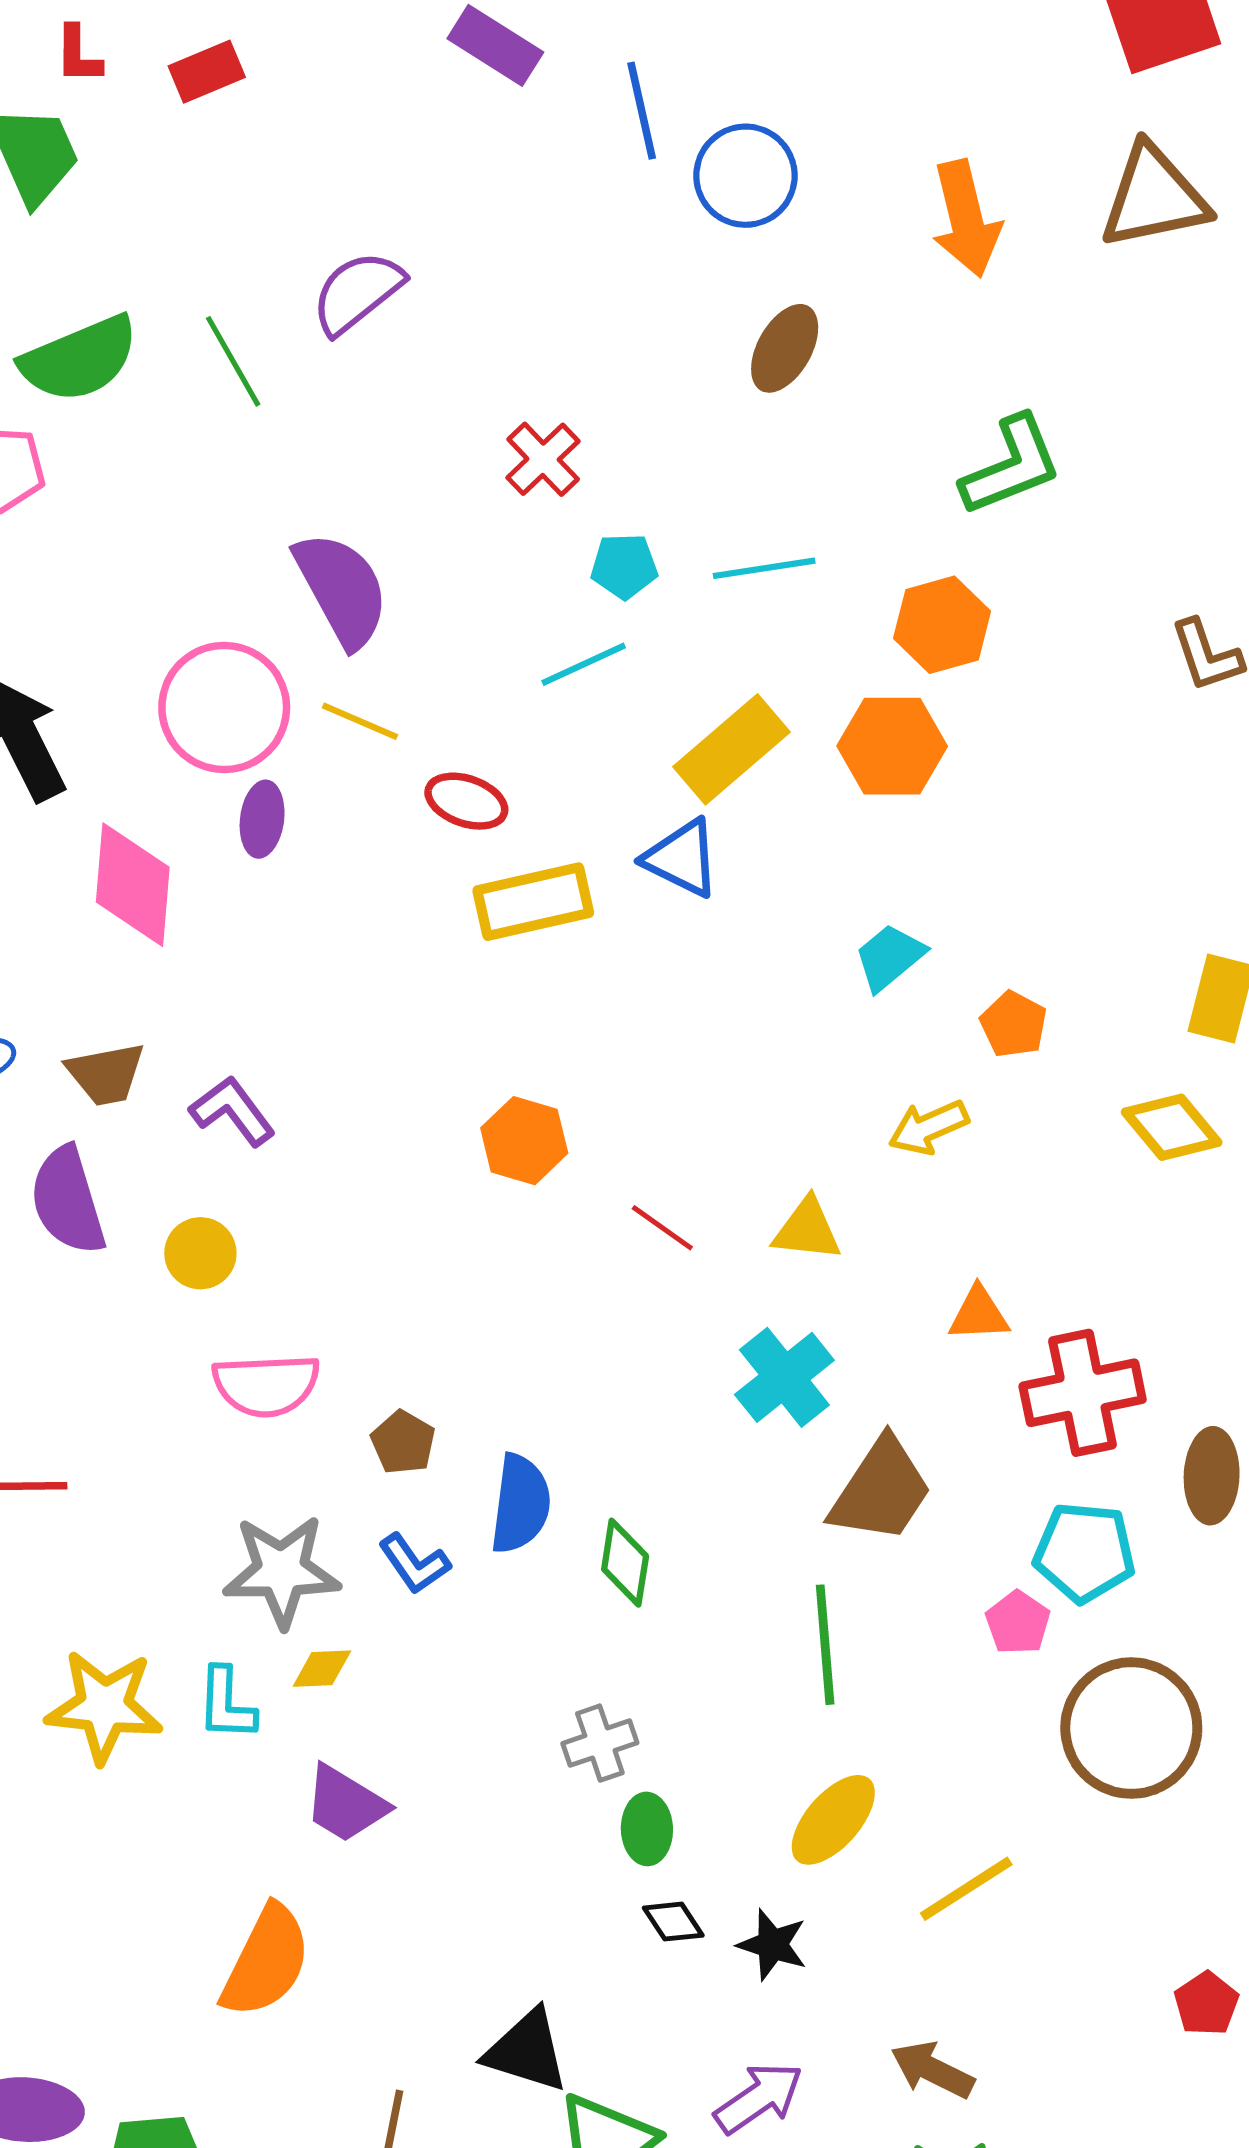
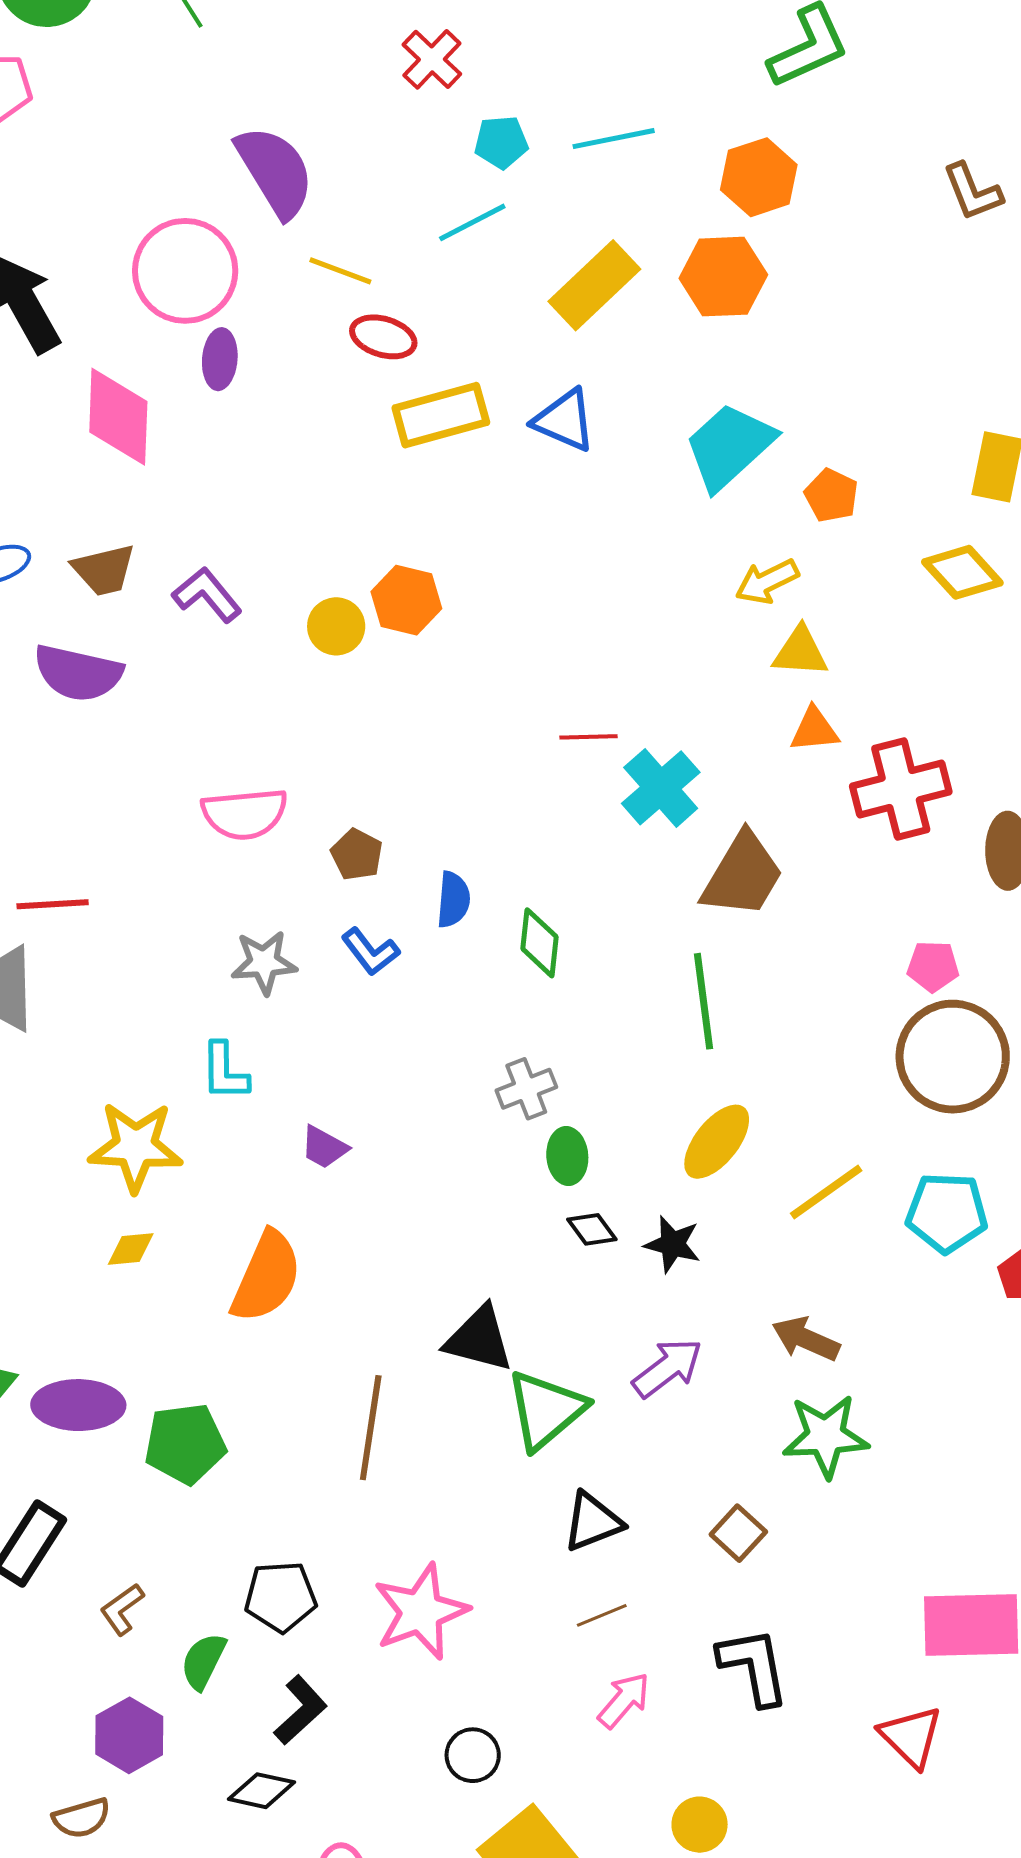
yellow line: (360, 721) -> (340, 271), moved
blue triangle: (682, 858) -> (565, 420), moved
cyan trapezoid: (890, 957) -> (729, 446), size x1.6
orange hexagon: (524, 1141) -> (406, 600), moved
purple semicircle: (68, 1201) -> (78, 673), turned -58
red line: (662, 1228) -> (588, 737), moved, turned -34
yellow triangle: (807, 1230) -> (800, 652), moved
yellow circle: (200, 1253) -> (336, 626), moved
blue semicircle: (520, 1504) -> (453, 900), size x0.7
cyan pentagon: (1084, 1552) -> (947, 1213), moved
gray star: (281, 1571) -> (264, 962), size x0.7
pink pentagon: (1018, 1623) -> (933, 966), moved, turned -30
yellow diamond: (322, 1669) -> (131, 1249), moved
yellow star: (104, 1706) -> (135, 1147), moved
purple trapezoid: (346, 1804) -> (324, 1147), size x0.7

